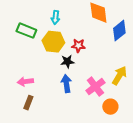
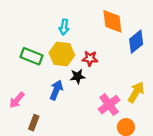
green rectangle: (26, 31) -> (31, 56), moved
pink arrow: (25, 82) -> (17, 100), moved, turned -42
blue arrow: (66, 84) -> (56, 90), moved, turned 30

